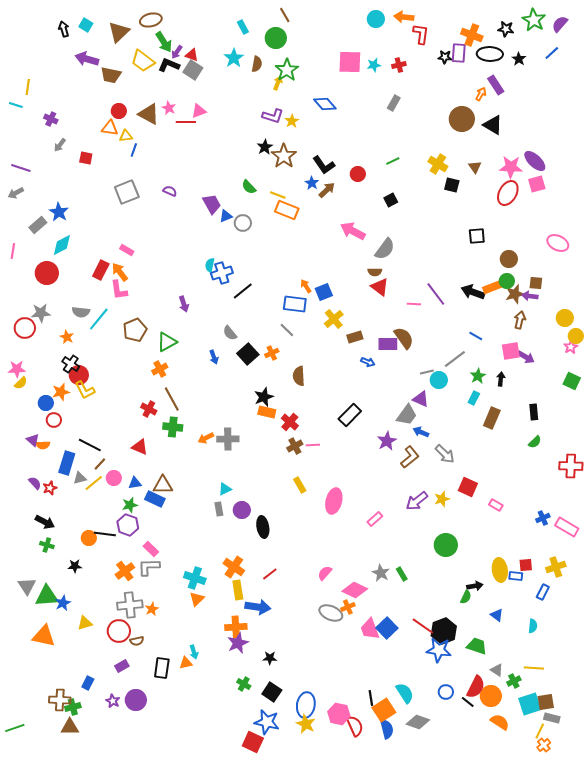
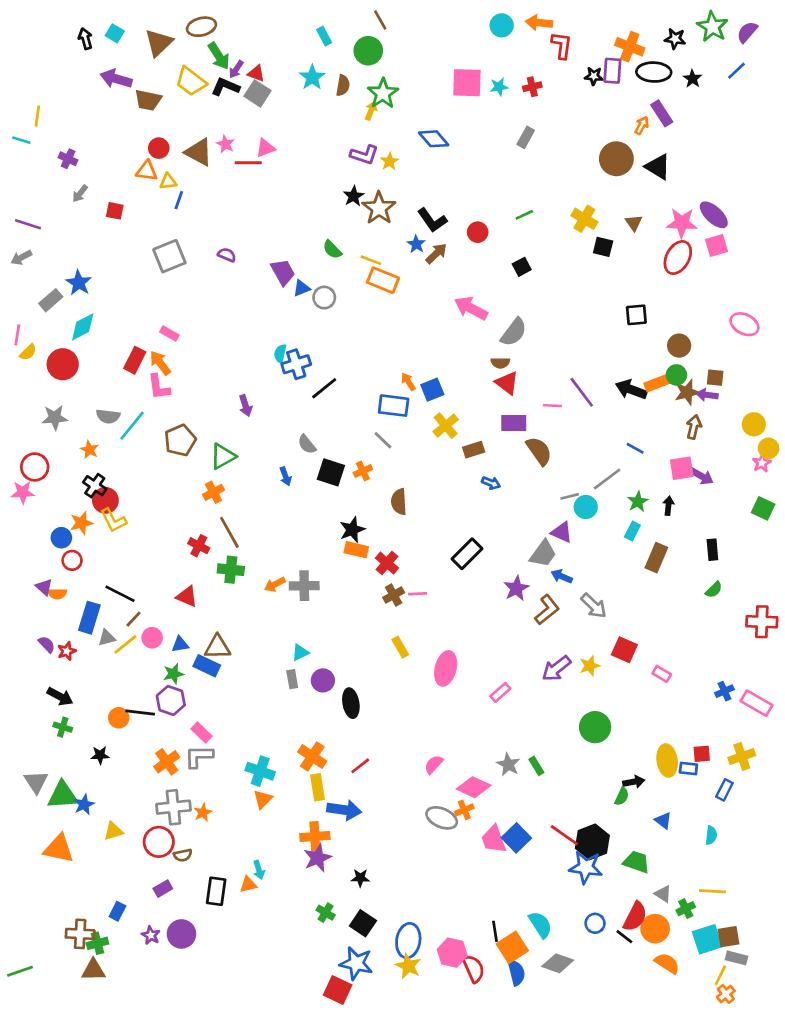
red circle: (25, 328) -> (35, 467), moved
purple rectangle: (388, 344) -> (514, 423), moved
black square: (248, 354) -> (331, 472), turned -30
yellow semicircle: (21, 383) -> (28, 352), moved

